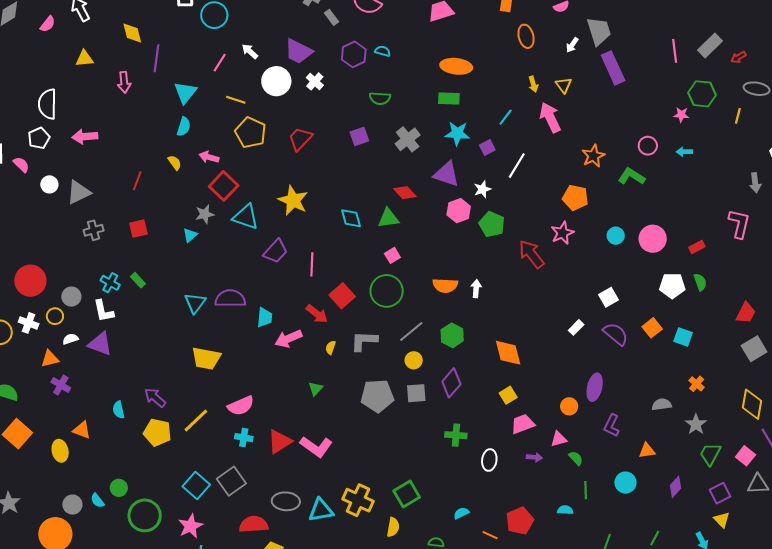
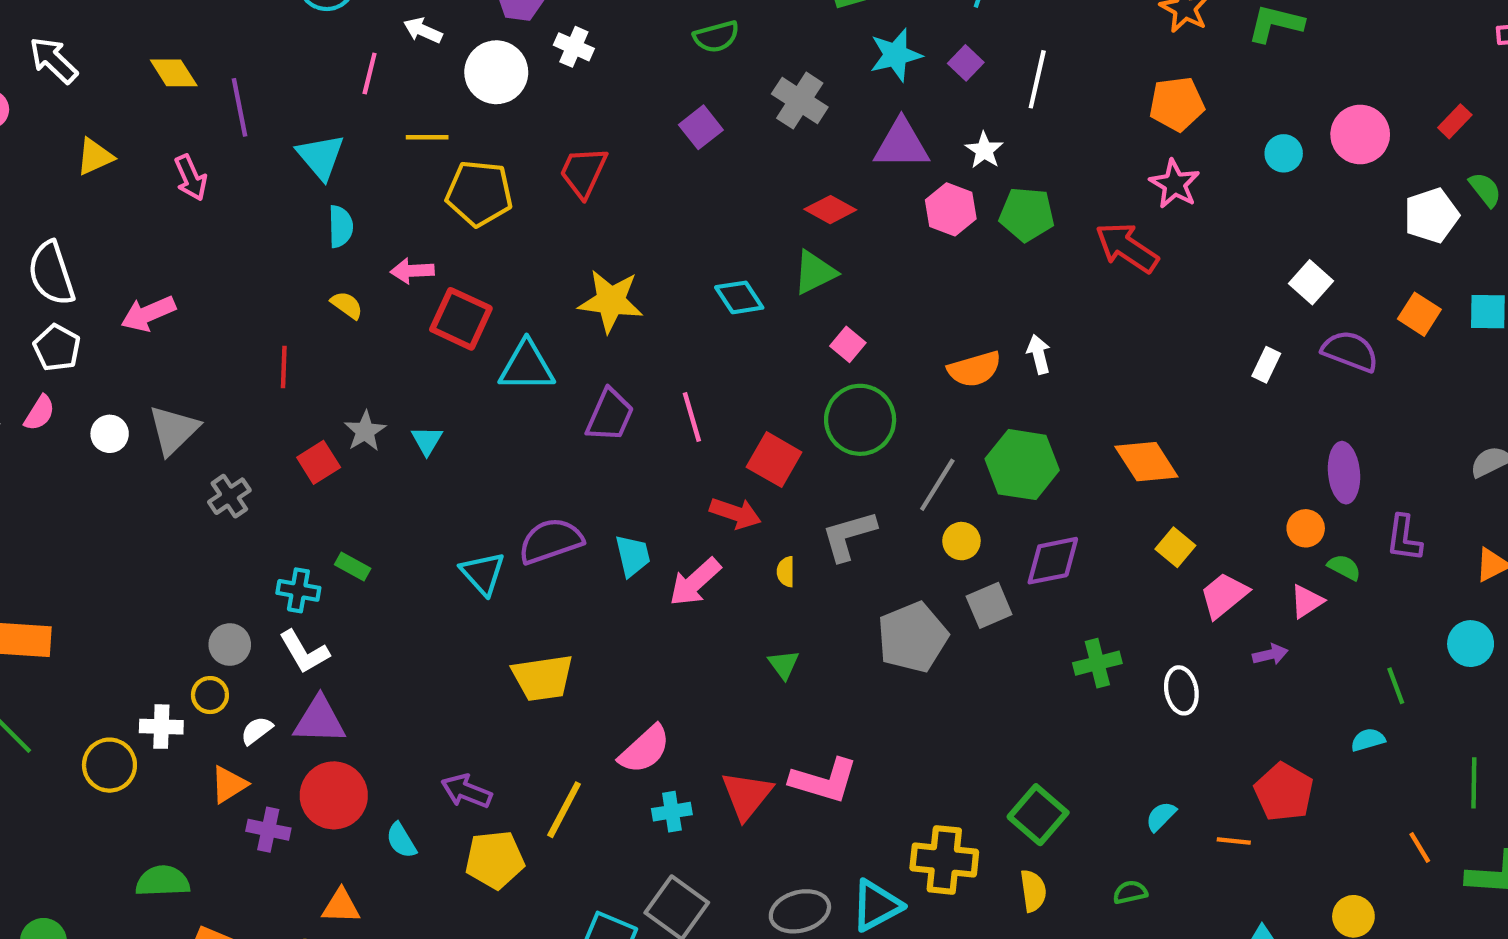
pink semicircle: (21, 165) -> (40, 413), turned 96
gray star: (205, 214) -> (365, 431), moved
red circle: (30, 281) -> (334, 795), moved
green hexagon: (452, 335) -> (1022, 465), size x1.4
purple diamond: (451, 383) -> (1053, 561), turned 56
green semicircle: (576, 458) -> (1344, 567), moved

